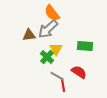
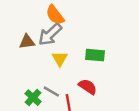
green cross: (47, 57) -> (33, 98), moved
gray line: (57, 76) -> (51, 92), moved

